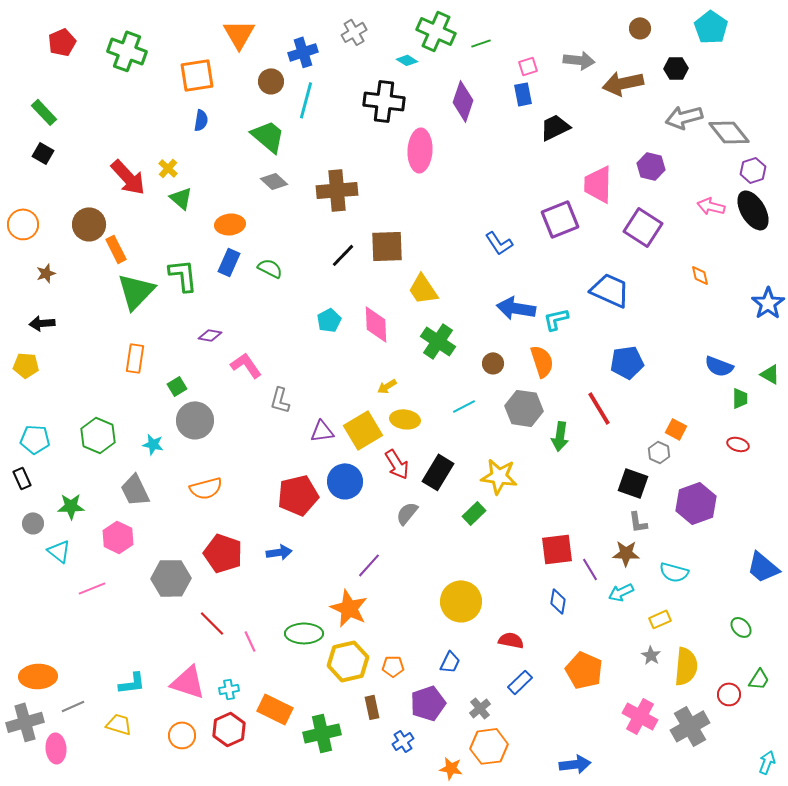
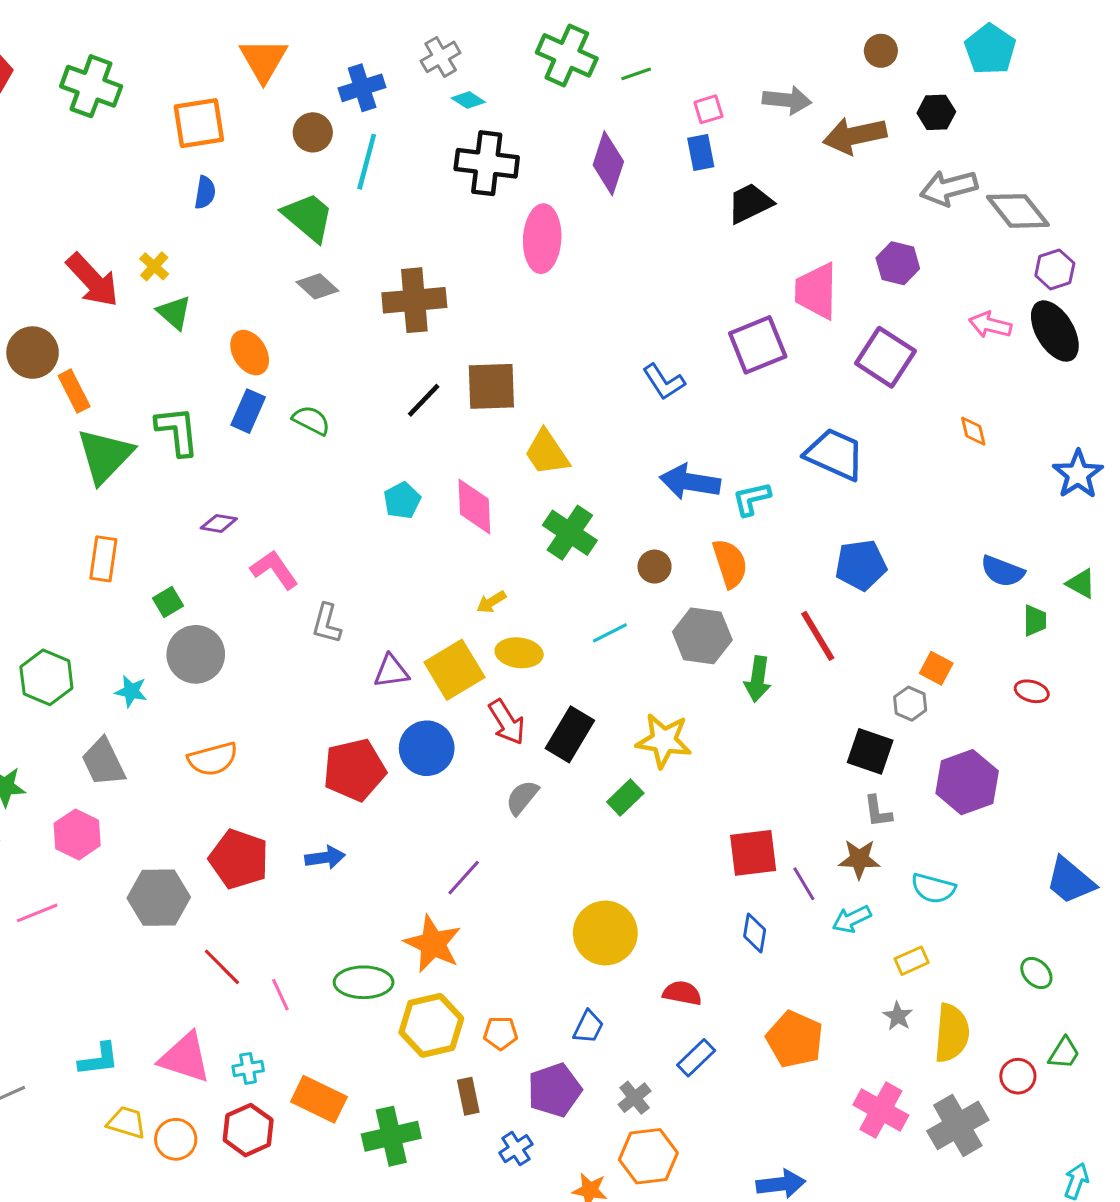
cyan diamond: (407, 60) -> (468, 100), moved
orange ellipse: (230, 224) -> (250, 353), turned 64
yellow trapezoid: (119, 724) -> (126, 1122), moved

